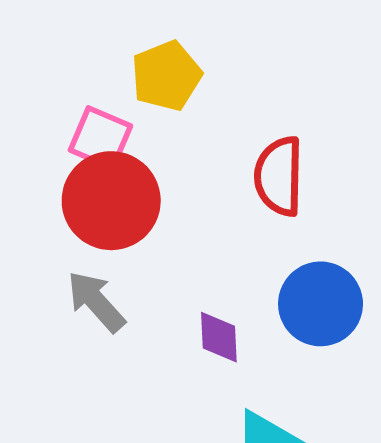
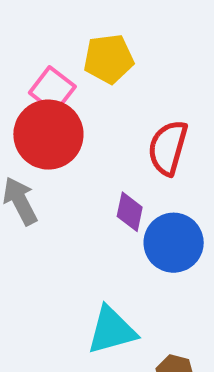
purple diamond: (219, 337) -> (130, 212), moved

